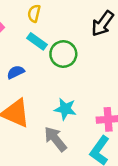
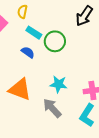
yellow semicircle: (34, 13) -> (22, 12), moved
blue semicircle: (16, 72) -> (28, 52), moved, turned 64

